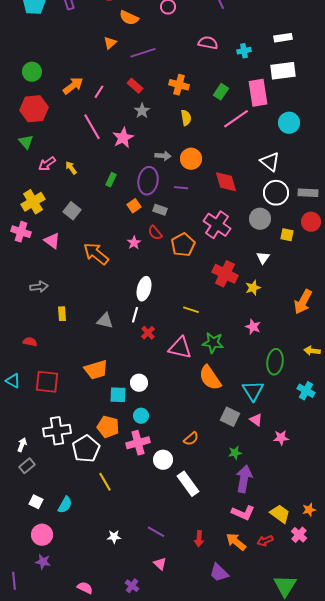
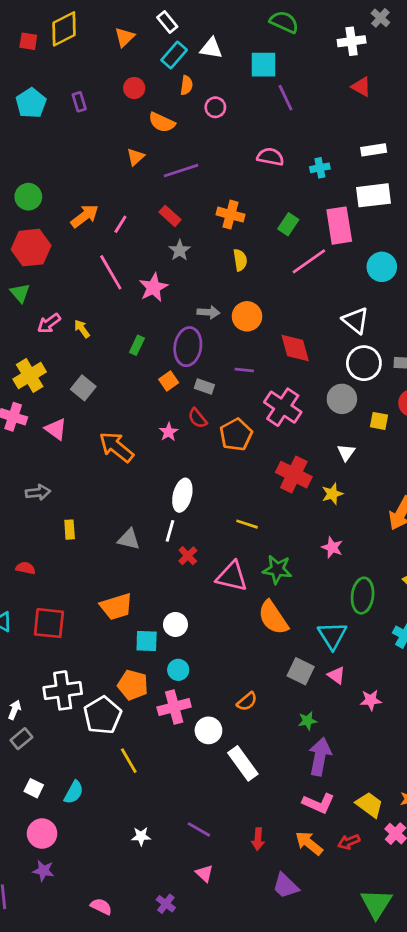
purple line: (181, 188) -> (244, 370), moved

